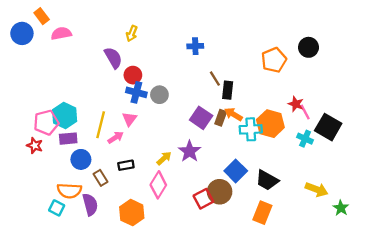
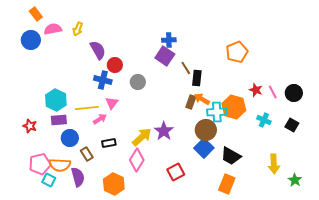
blue circle: (22, 33) -> (31, 40), moved
yellow arrow: (132, 33) -> (78, 29), moved
black circle: (309, 47) -> (294, 93), moved
blue cross: (136, 92) -> (103, 80), moved
pink line: (305, 112) -> (273, 92), moved
purple square: (201, 118) -> (165, 56), moved
pink pentagon: (46, 122) -> (40, 164), moved
yellow line: (101, 125) -> (87, 108), turned 70
black square: (328, 127) -> (292, 125), moved, size x0.6
yellow arrow: (164, 158) -> (142, 137), size x1.5
yellow arrow: (317, 189) -> (274, 164), turned 66
brown circle: (220, 192) -> (206, 130), moved

